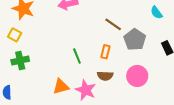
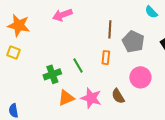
brown line: (113, 24) -> (110, 29), turned 66
green cross: (20, 60) -> (52, 74), moved
brown semicircle: (105, 76) -> (118, 96), moved, turned 63

